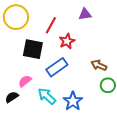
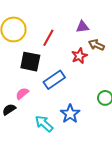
red star: (67, 41) -> (79, 56), moved
brown arrow: (99, 65) -> (96, 45), moved
cyan arrow: (47, 96) -> (44, 124), moved

